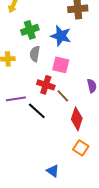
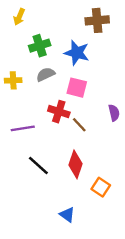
gray semicircle: (35, 54) -> (46, 74), turned 56
black line: (37, 111) -> (38, 166), moved
red diamond: (77, 119) -> (76, 164), moved

